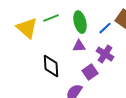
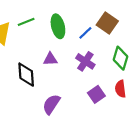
purple triangle: (79, 46) -> (50, 59), moved
purple square: (90, 72) -> (96, 94), moved

